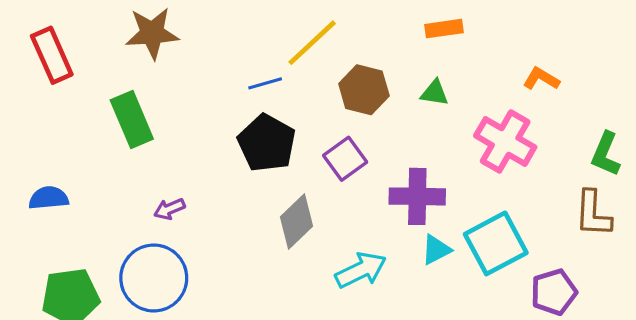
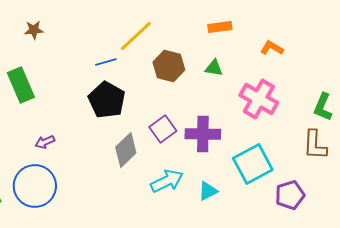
brown star: (152, 33) -> (34, 30), size x0.6
orange L-shape: (541, 79) -> (272, 48), moved
purple square: (345, 159) -> (163, 129), moved
cyan triangle: (436, 250) -> (208, 191), moved

